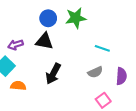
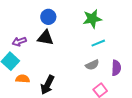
green star: (76, 18) -> (92, 19), moved
cyan line: (102, 48) -> (98, 43), turned -40
black arrow: (53, 74) -> (47, 85), moved

